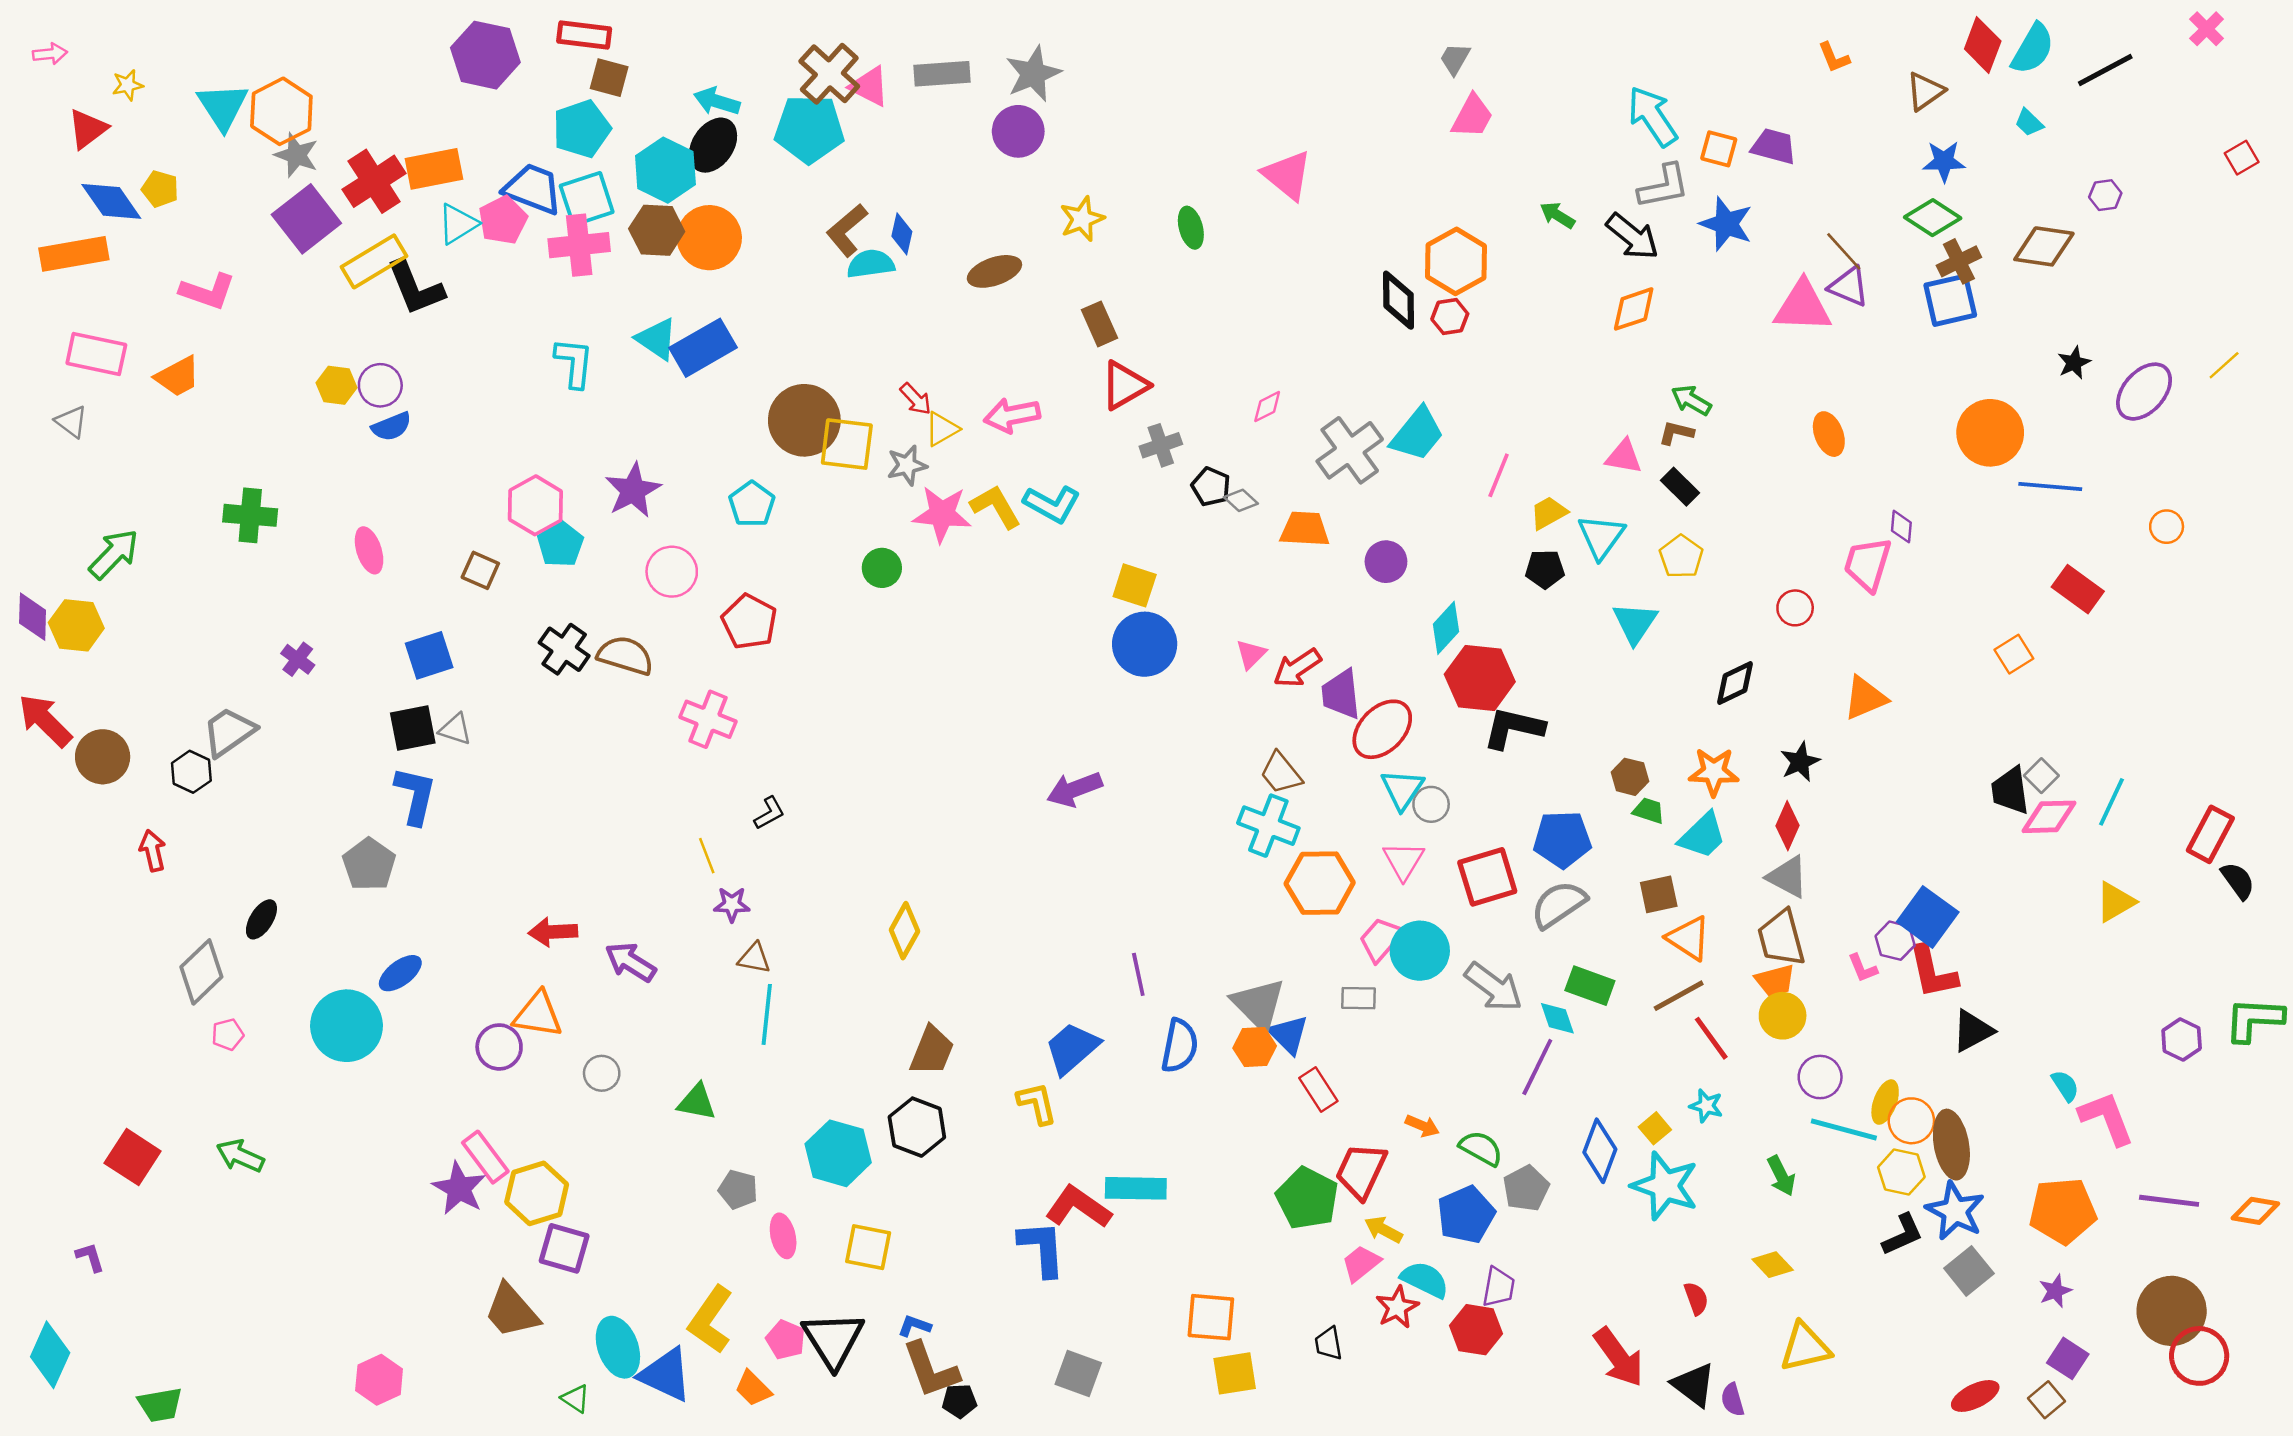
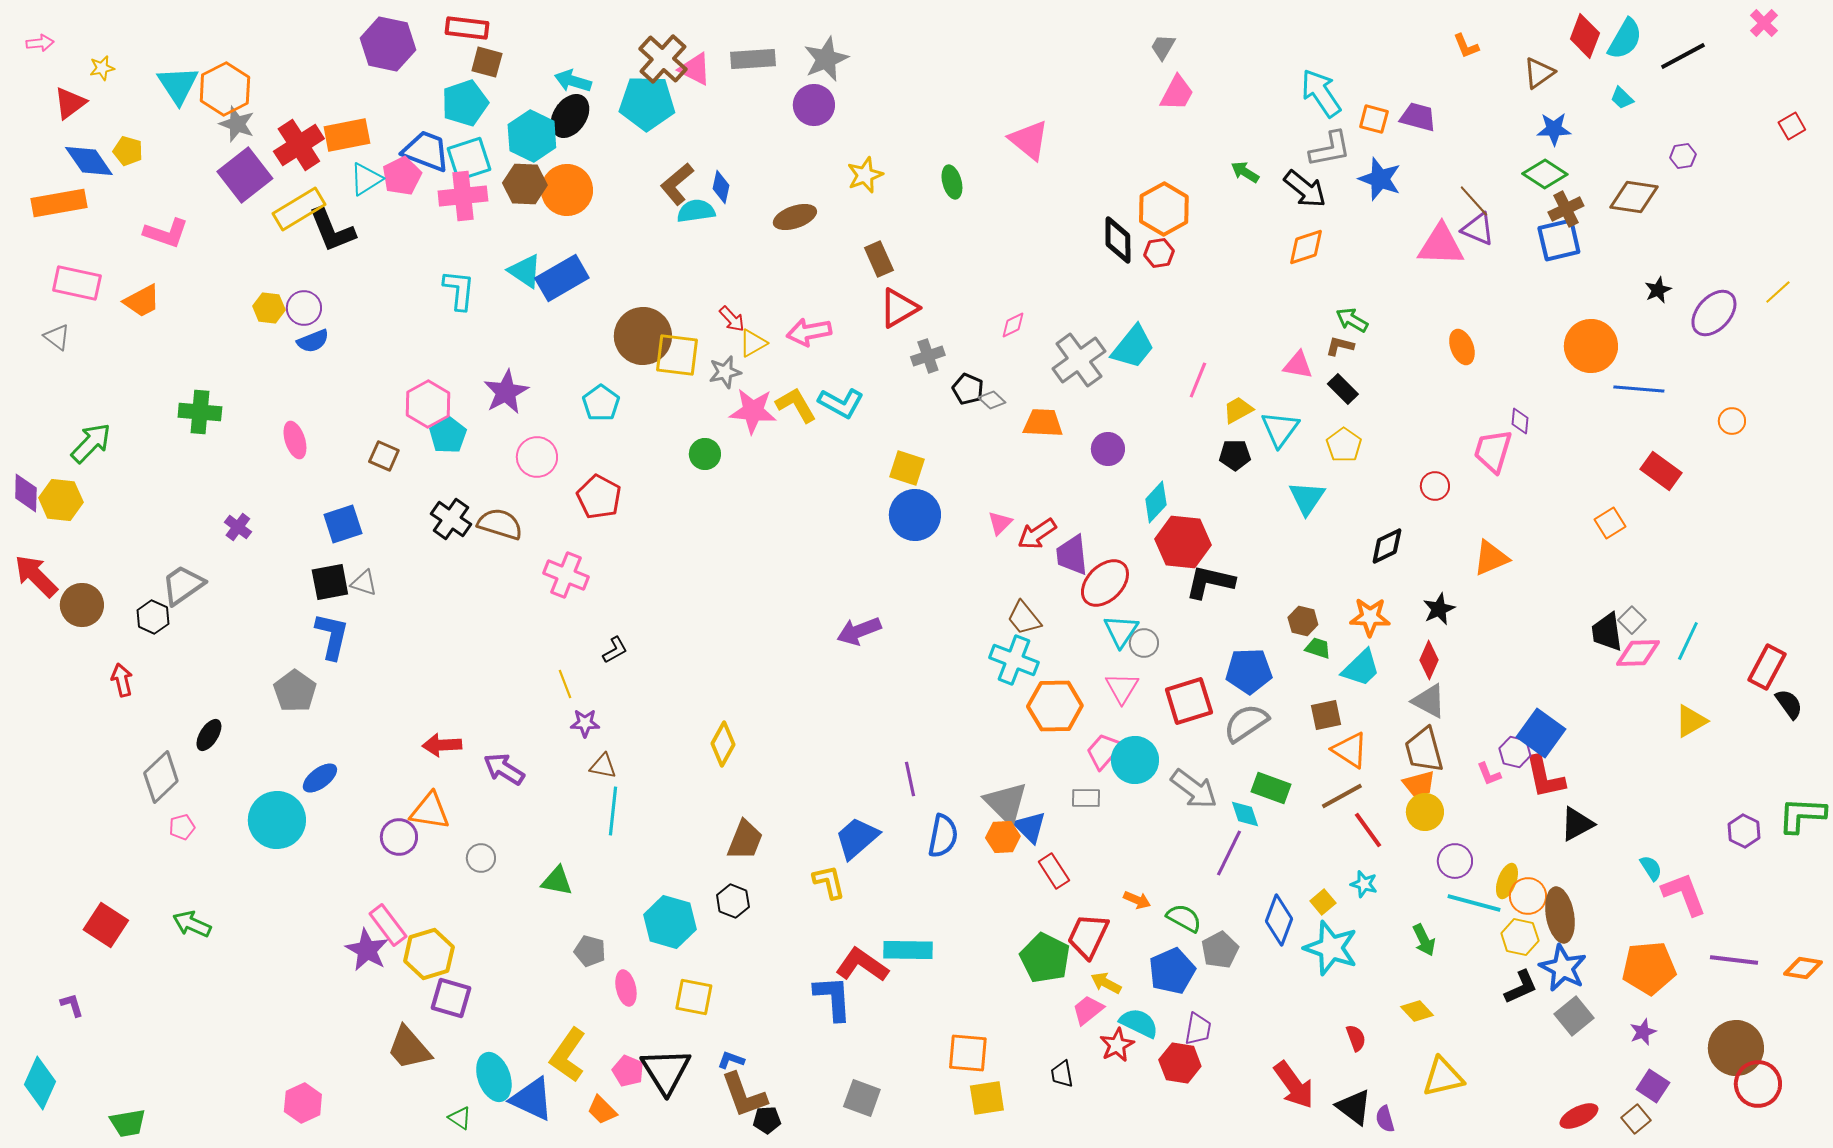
black hexagon: (917, 1127) -> (733, 901), size x0.7

